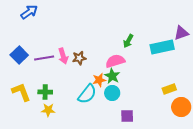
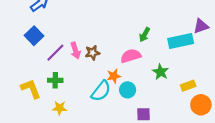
blue square: (19, 55) -> (34, 36), moved
purple line: (44, 58) -> (55, 53), turned -36
green star: (112, 76) -> (161, 72), moved
green cross: (45, 92) -> (55, 80), moved

